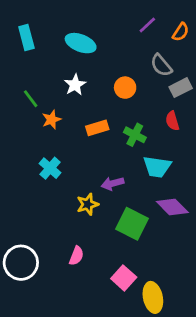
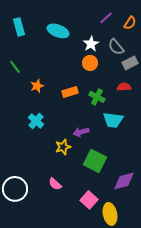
white star: (75, 85) -> (91, 44), moved
green line: (31, 99) -> (15, 67), moved
red semicircle: (172, 121) -> (124, 87), turned 104
purple diamond: (172, 207) -> (124, 181), moved, turned -60
pink semicircle: (76, 256) -> (55, 184), turned 112

